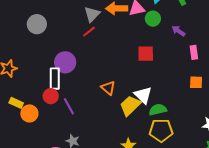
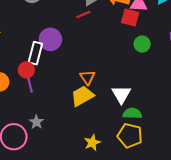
green circle: (153, 19) -> (142, 44), moved
red square: (146, 54) -> (130, 17), moved
purple line: (69, 106) -> (30, 83), moved
yellow trapezoid: (130, 106) -> (82, 96), moved

